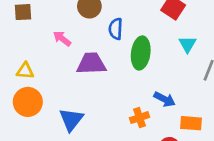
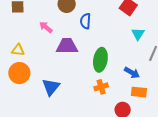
green ellipse: (141, 53) -> (100, 60), moved
blue arrow: (165, 99) -> (132, 73), moved

